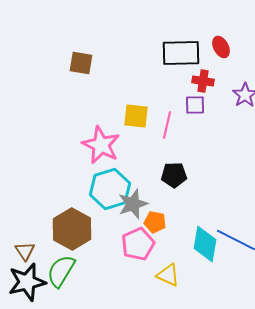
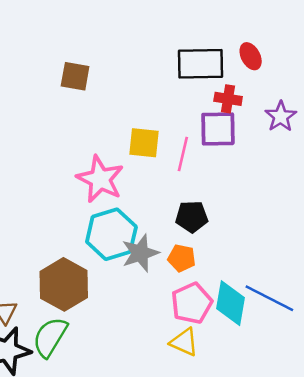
purple square: (195, 105) -> (218, 129), size x1.5
orange pentagon: (155, 222) -> (182, 258), moved
pink pentagon: (138, 244) -> (192, 303), moved

